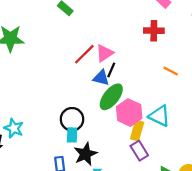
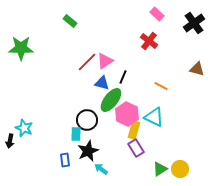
red cross: (154, 31) -> (149, 41), turned 36
black line: (111, 70) -> (123, 77), moved
orange line: (171, 71) -> (161, 86), moved
black circle: (72, 119) -> (87, 120), moved

